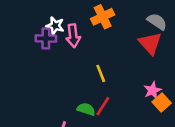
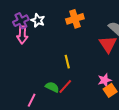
pink arrow: (73, 36) -> (22, 35), moved
purple cross: (46, 39) -> (21, 21), moved, turned -35

